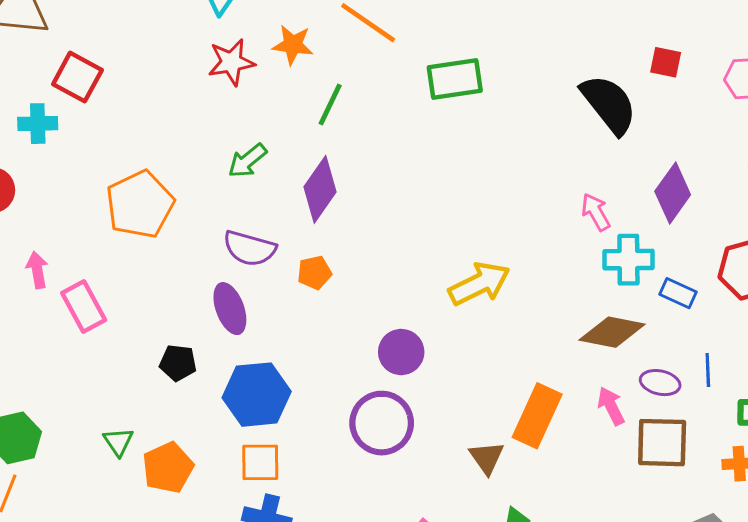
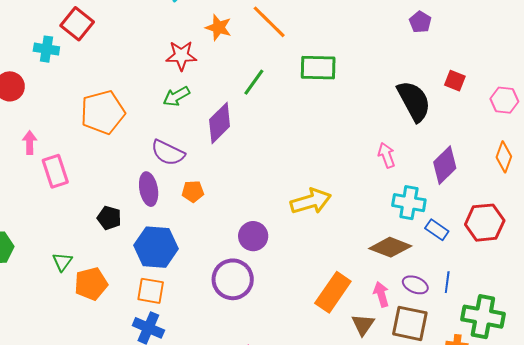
red star: (231, 62) -> (181, 56), moved
green line: (330, 105) -> (254, 82), moved
pink arrow: (596, 212) -> (387, 155), moved
orange pentagon: (314, 273) -> (193, 191), moved
brown triangle: (487, 458) -> (363, 325), moved

